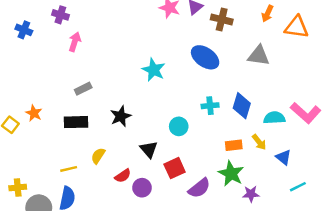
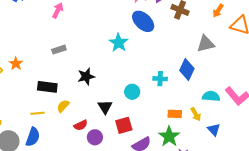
gray triangle: (259, 56) -> (206, 44), turned -30
blue ellipse: (205, 57) -> (143, 21), moved
blue diamond: (242, 106) -> (187, 70), moved
black rectangle: (76, 122) -> (47, 87), moved

